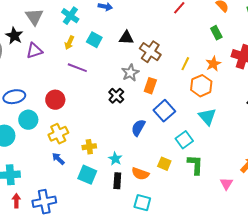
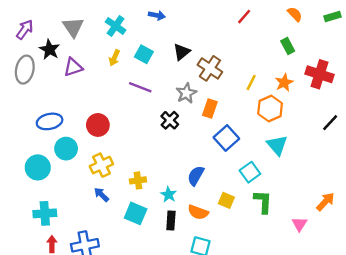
black triangle: (126, 38) -> (182, 52), turned -42
purple line: (77, 68) -> (140, 87), moved
blue semicircle: (138, 128) -> (196, 176), moved

